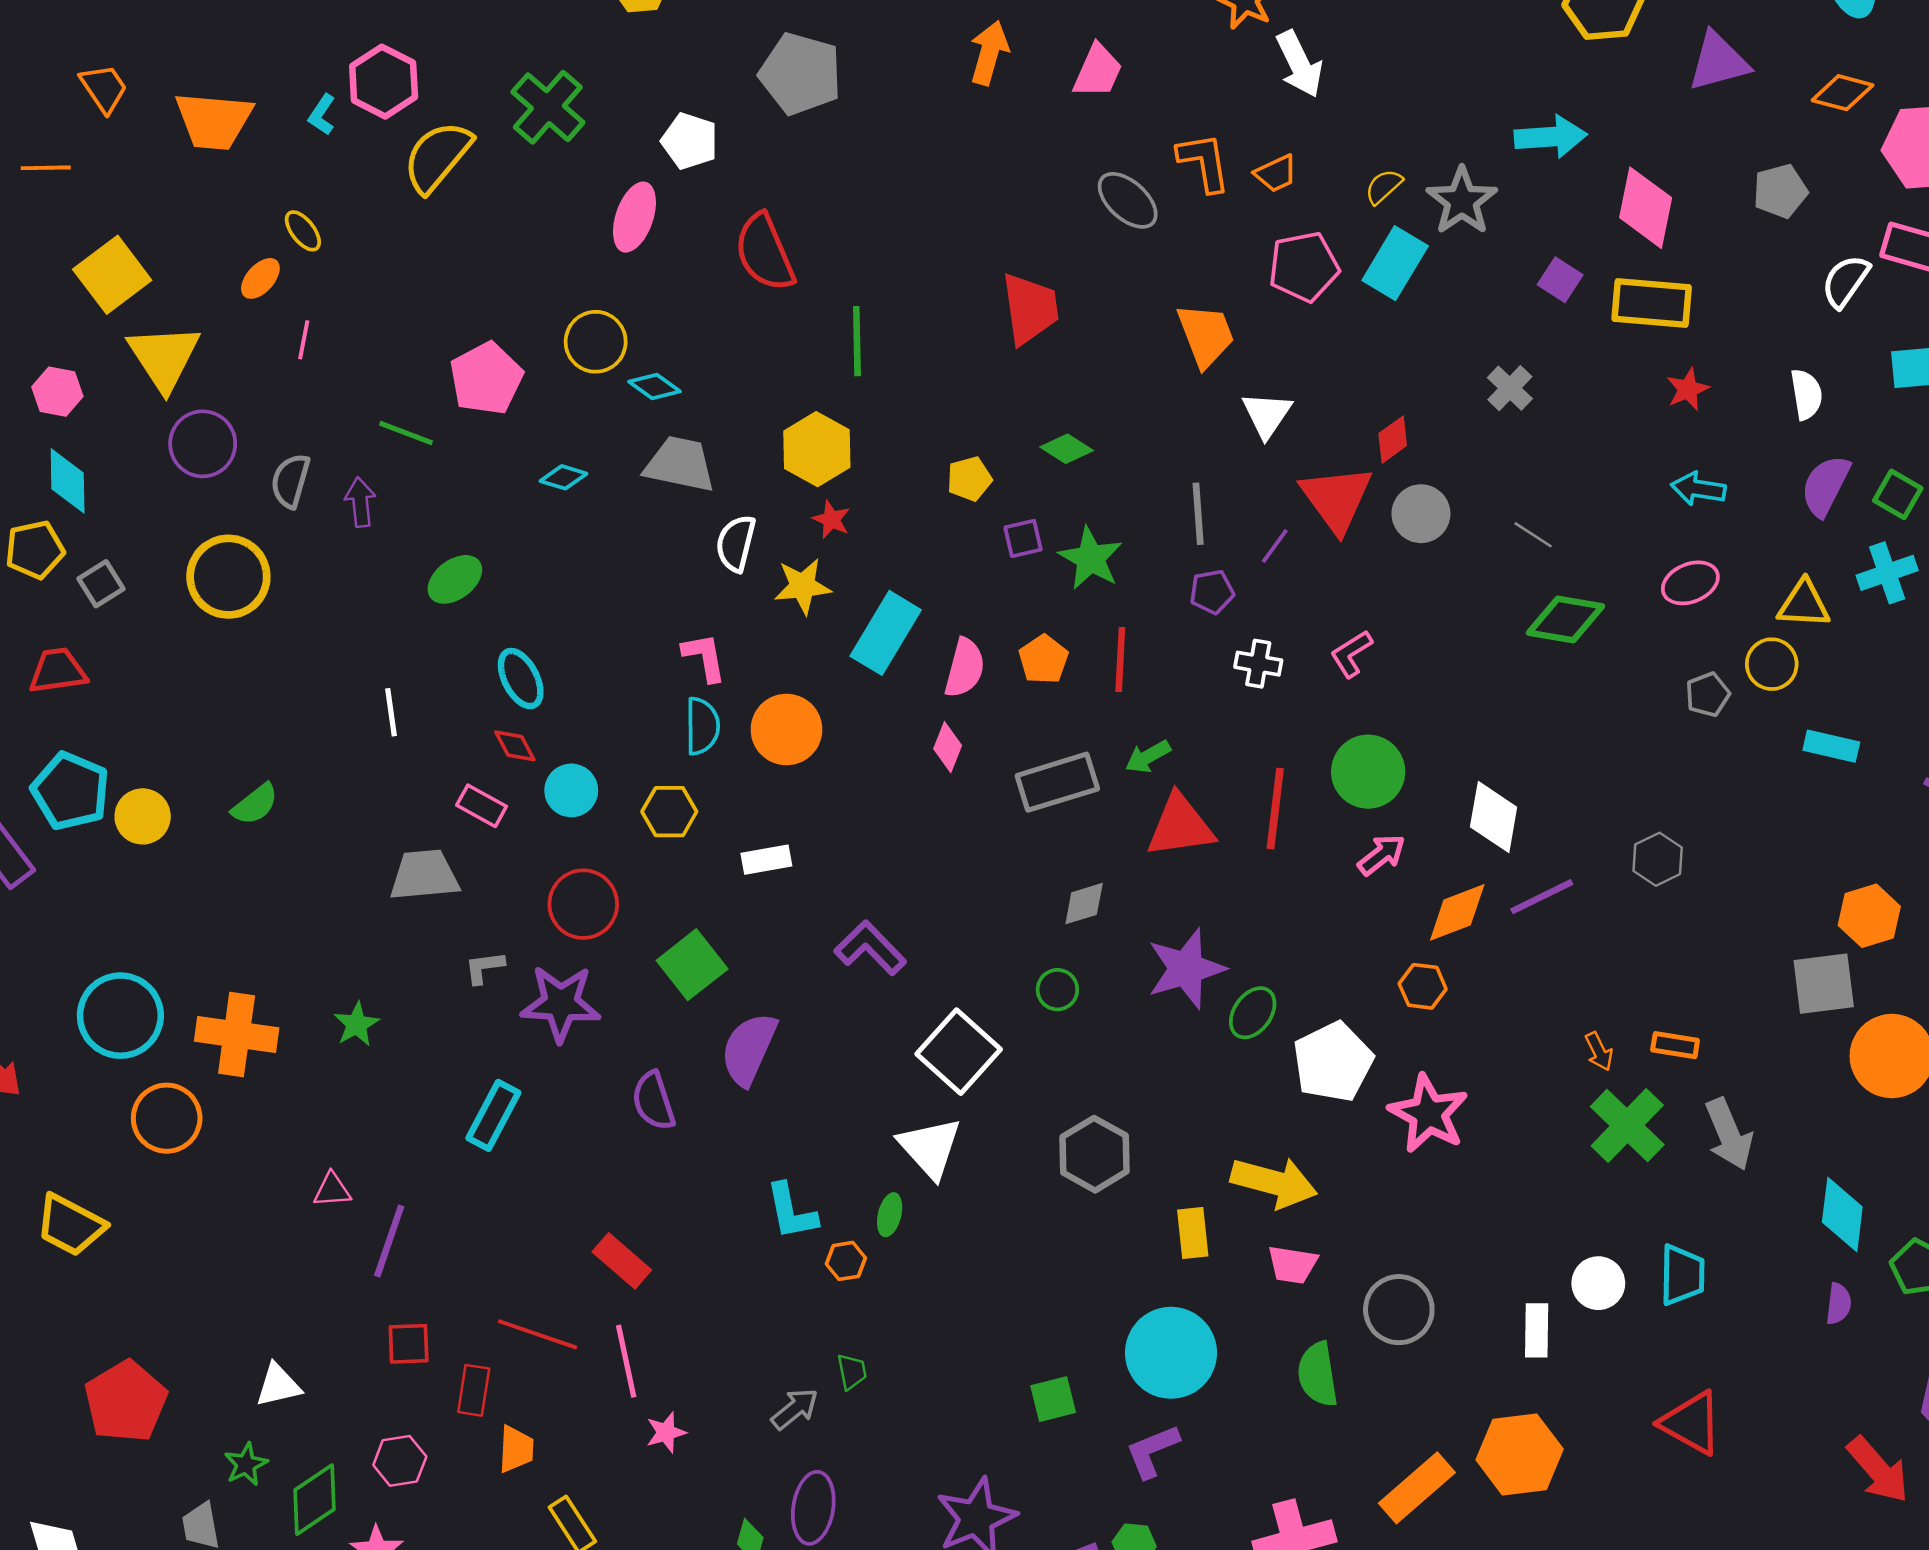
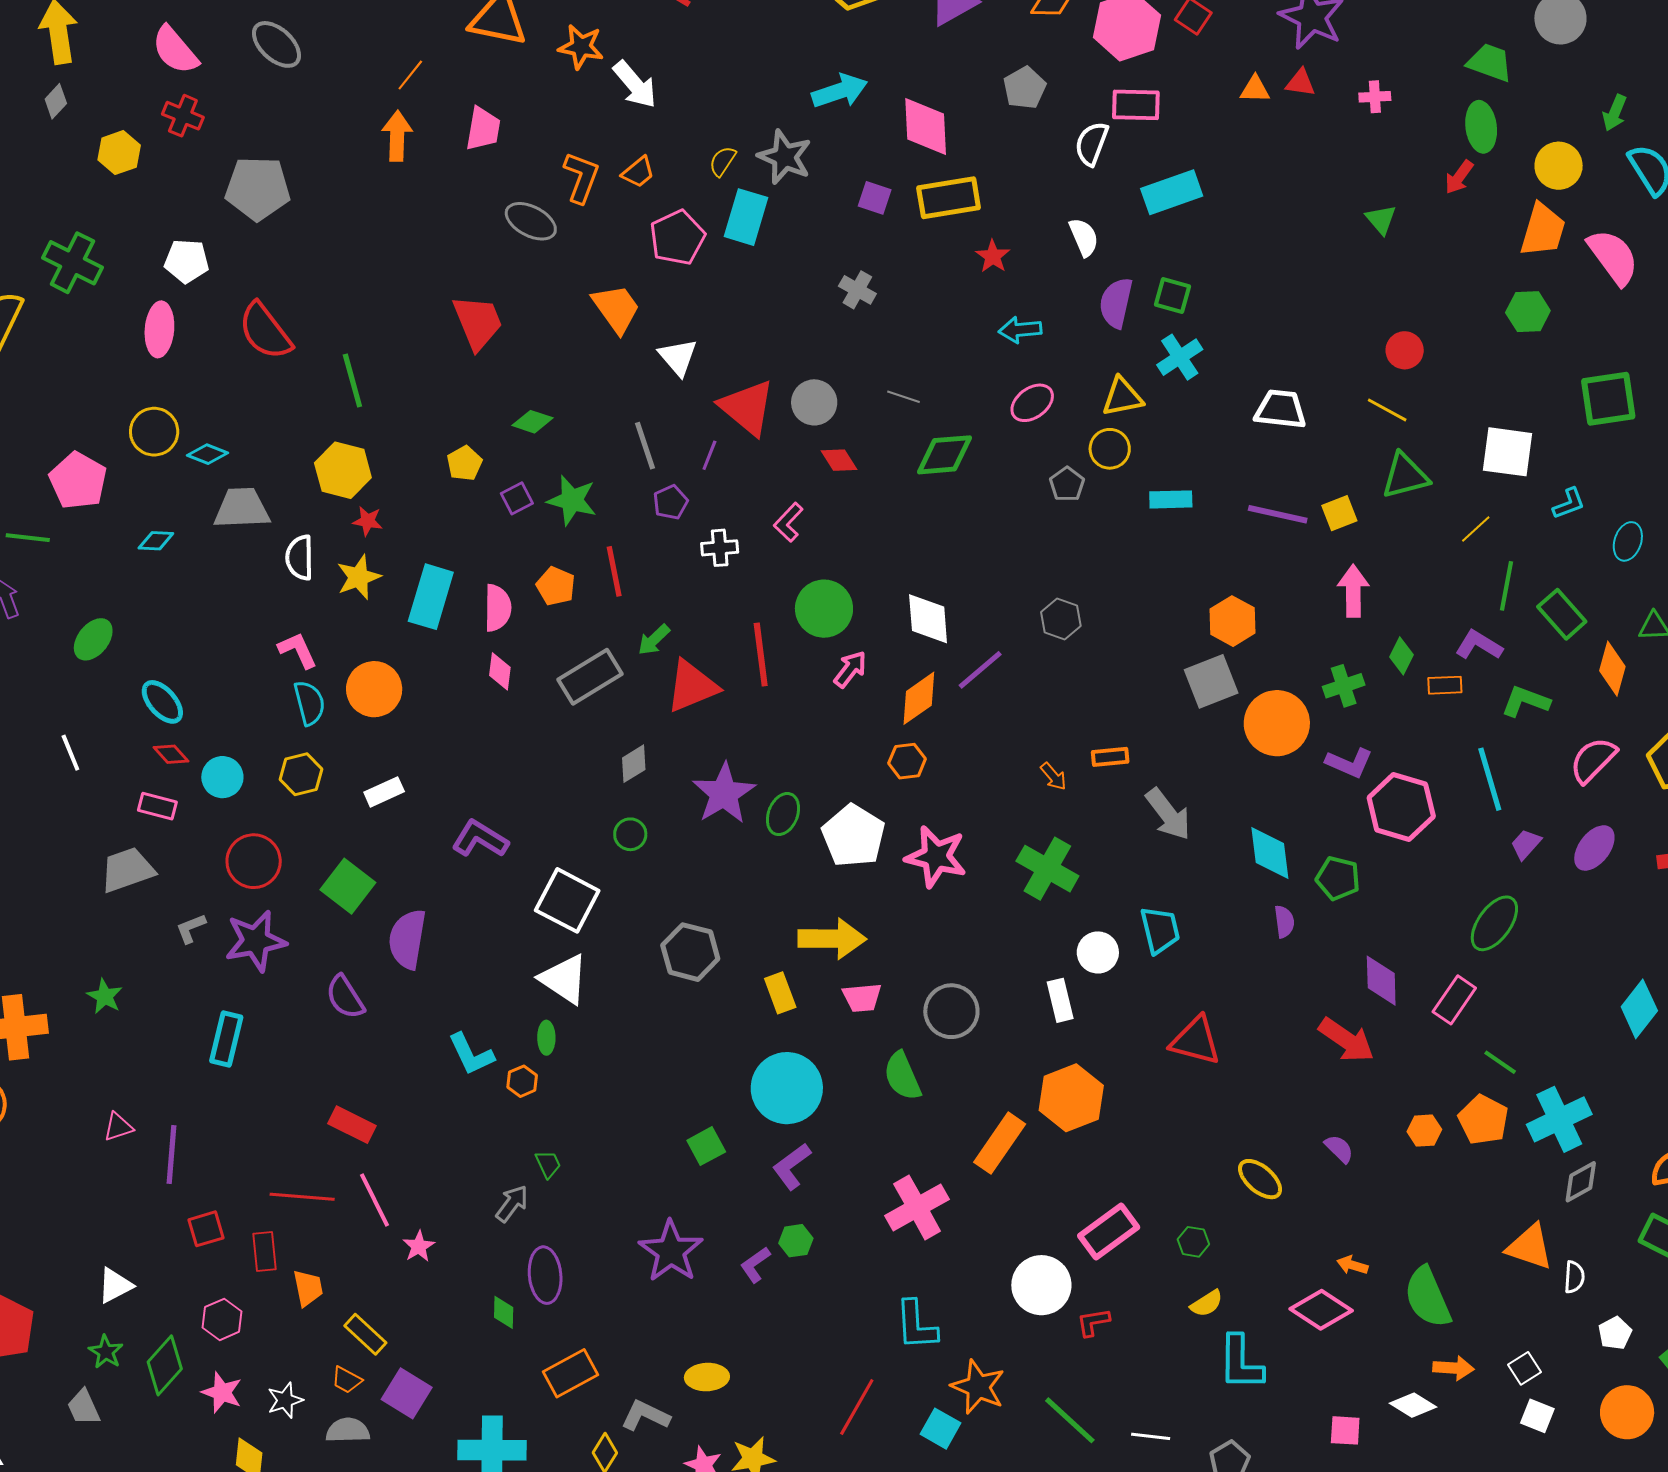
orange L-shape: (1204, 162) -> (581, 177), turned 44
red diamond: (1393, 440) -> (839, 460), moved, turned -72
green cross: (1627, 1126) -> (1047, 869), moved

